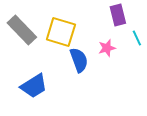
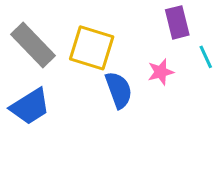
blue trapezoid: (34, 86) -> (30, 107), moved

